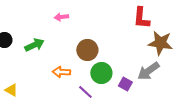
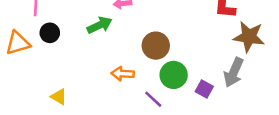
green arrow: (34, 45) -> (100, 25), moved
gray arrow: (148, 71) -> (234, 72), turned -30

